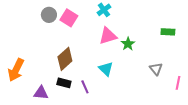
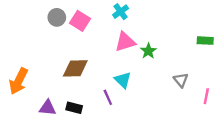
green rectangle: (168, 32) -> (205, 41), moved
brown diamond: (65, 59) -> (75, 68), turned 40
black rectangle: (64, 83) -> (74, 108), moved
purple line: (85, 87) -> (108, 97), moved

